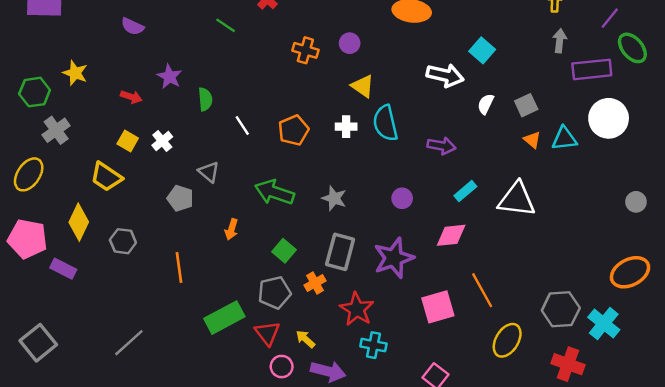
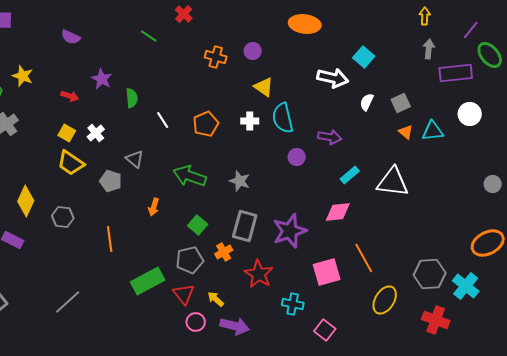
white circle: (609, 118) -> (470, 114), size x0.7
yellow trapezoid: (106, 177) -> (71, 163), moved
purple circle: (402, 198) -> (297, 157), moved
cyan cross: (373, 345) -> (293, 304), moved

